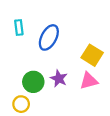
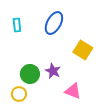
blue ellipse: (49, 37) -> (54, 23), moved
pink triangle: (89, 81) -> (73, 91), moved, turned 36

